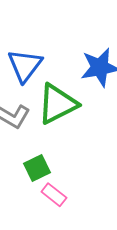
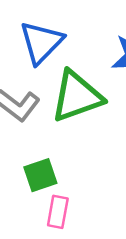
pink rectangle: (54, 195) -> (58, 212), turned 55

